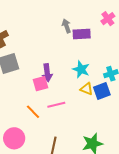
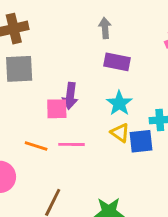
gray arrow: (66, 26) -> (105, 28), moved
purple rectangle: (82, 34) -> (117, 62), moved
orange line: (33, 112) -> (36, 146), turned -42

